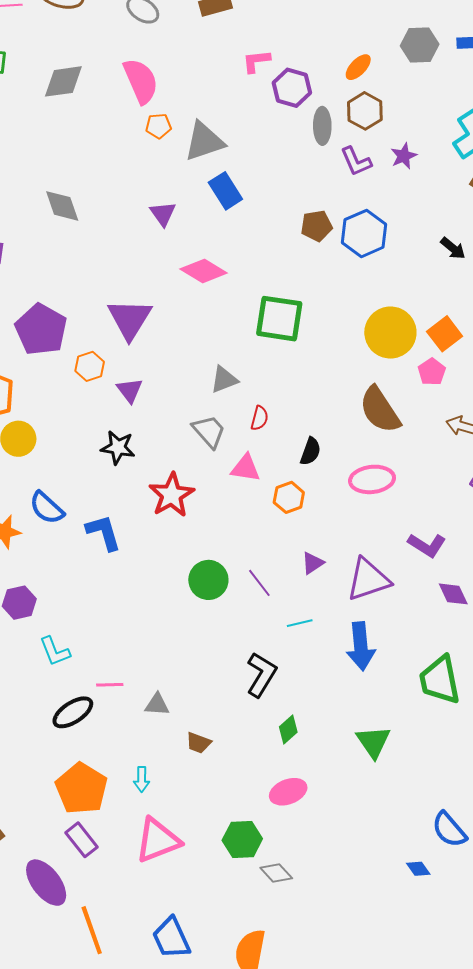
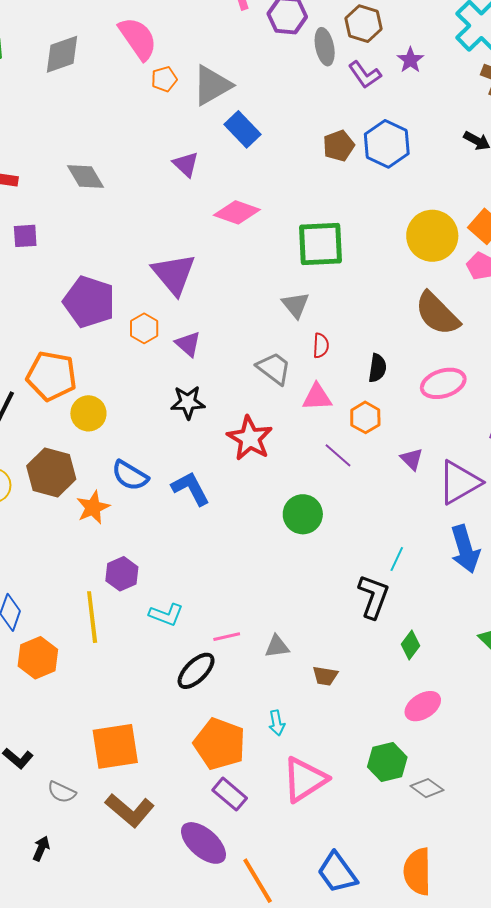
gray triangle: (224, 380) -> (296, 305), moved, turned -36
purple triangle: (313, 563) -> (412, 459), moved, turned -30
purple line: (259, 583) -> (338, 455), moved
cyan line: (300, 623) -> (397, 559), moved, turned -40
cyan L-shape: (55, 651) -> (166, 615), turned -36

